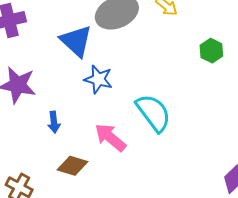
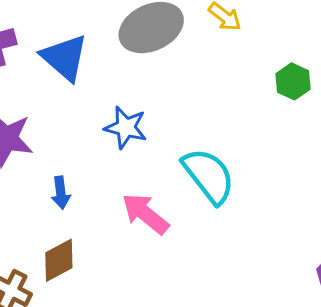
blue triangle: (76, 41) -> (65, 58), moved
brown diamond: (73, 166) -> (59, 260), moved, turned -44

